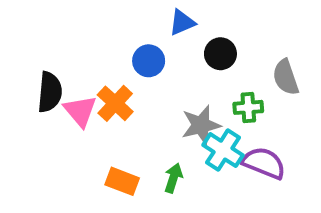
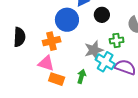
blue circle: (149, 61) -> (67, 20), size x1.5
orange cross: (115, 103) -> (52, 41), turned 36
pink triangle: (80, 111) -> (46, 63), moved, turned -30

